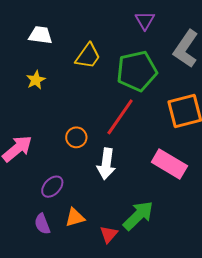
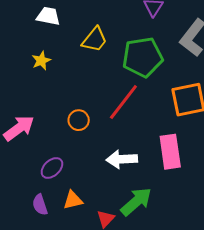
white arrow: (106, 164) -> (122, 159), moved, turned 76
pink rectangle: (169, 164) -> (170, 152), turned 48

